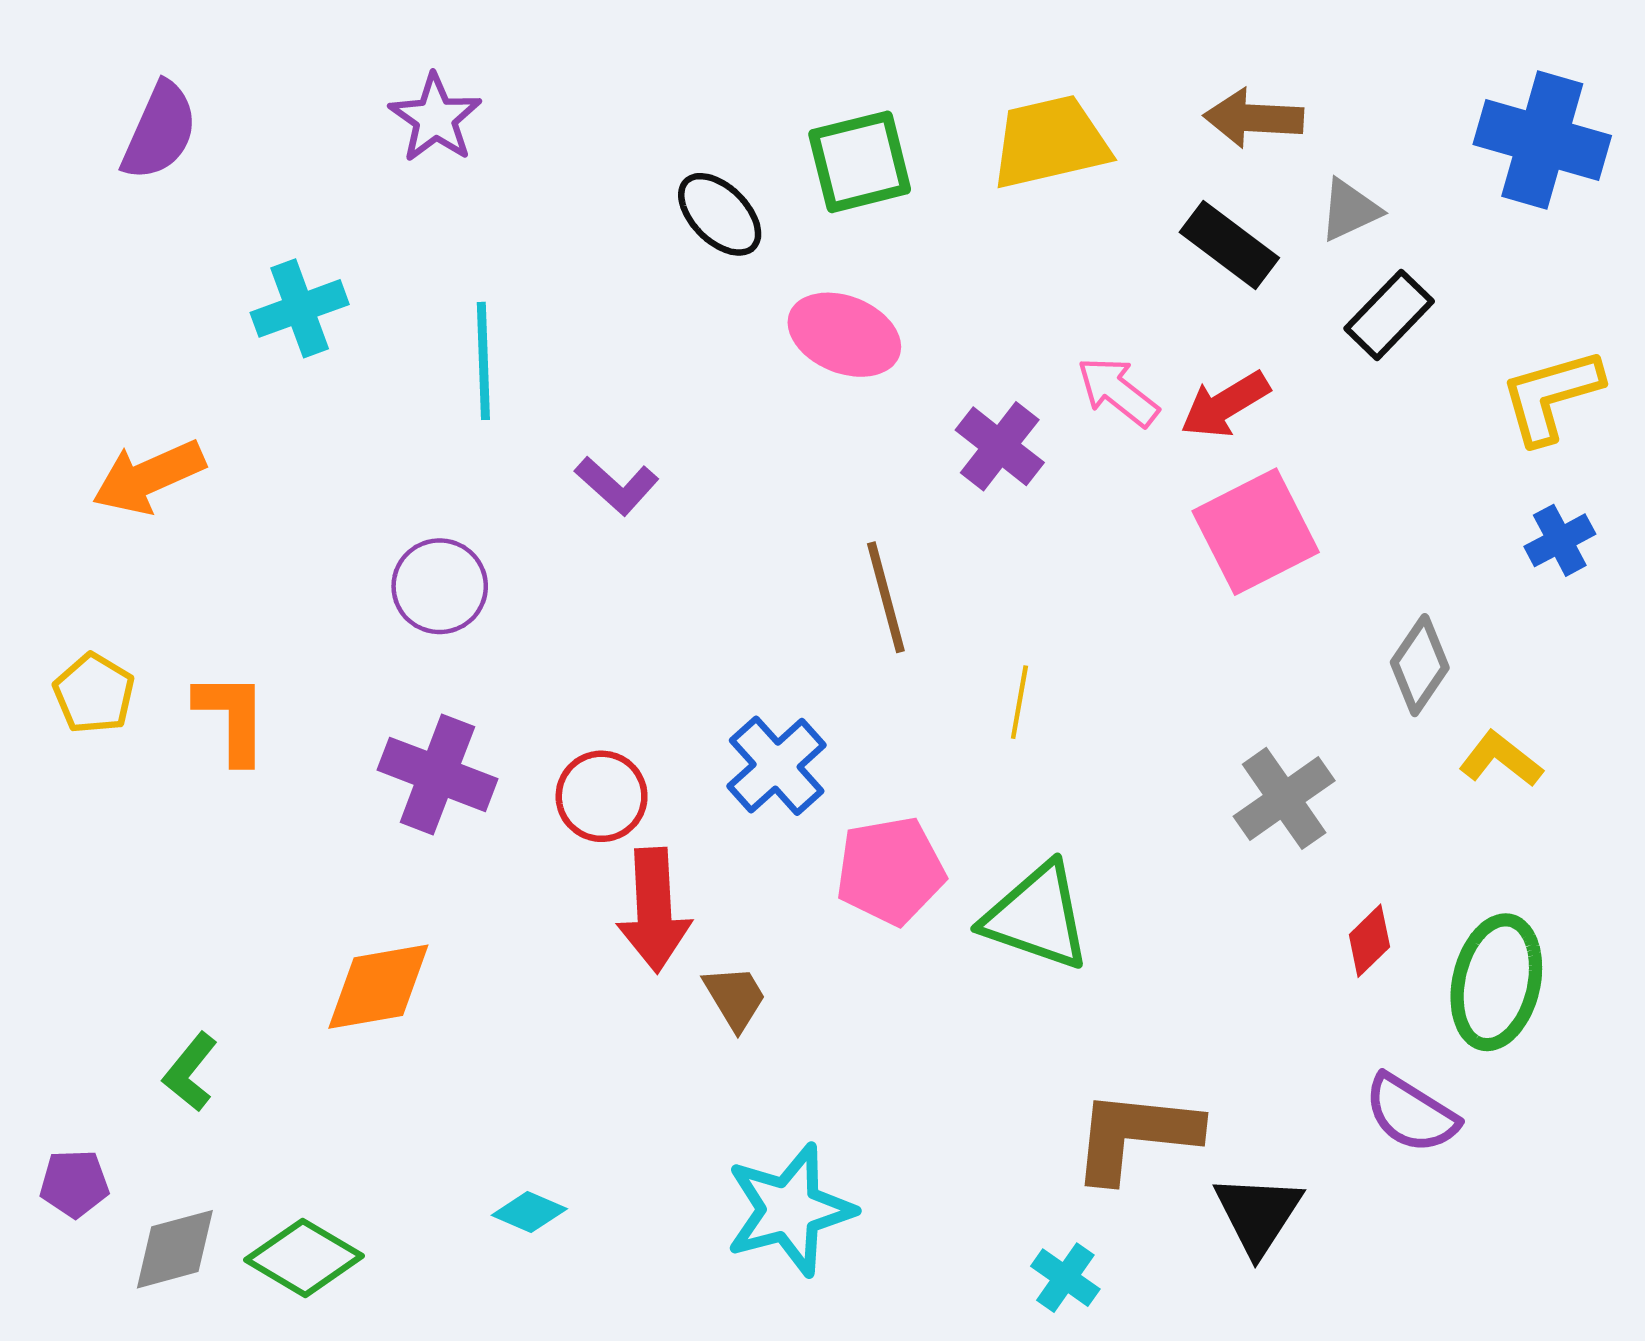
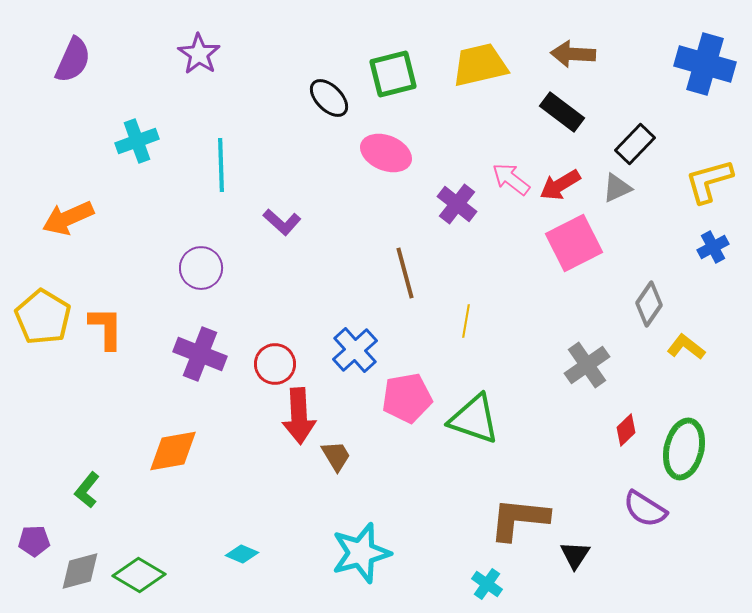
gray triangle: (1350, 210) -> (617, 188), moved
yellow pentagon: (94, 693) -> (43, 317), size x1.5
black triangle: (1258, 1214) -> (575, 555), size x0.7

